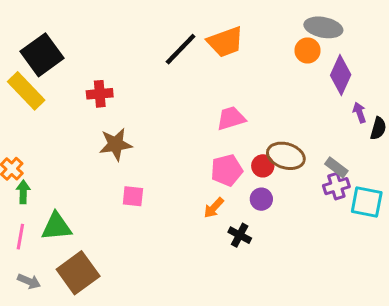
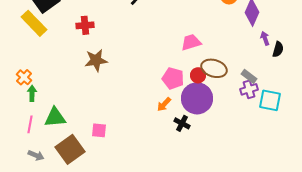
pink trapezoid: (231, 118) -> (191, 42), moved
pink pentagon: (227, 170) -> (173, 78), turned 30
pink square: (133, 196) -> (99, 130), moved
purple circle: (261, 199) -> (197, 98), size x2.0

